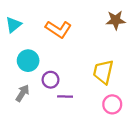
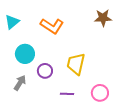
yellow trapezoid: (103, 72) -> (76, 64), moved
purple line: (65, 97) -> (67, 94), moved

